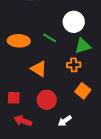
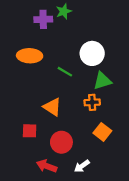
orange ellipse: (19, 41) -> (30, 56), moved
red square: (14, 98) -> (30, 131), moved
red arrow: (23, 121) -> (47, 166), moved

